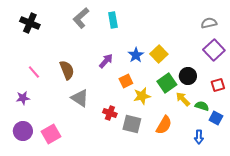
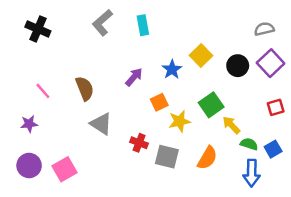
yellow square: (159, 54) -> (201, 56), moved
black circle: (188, 76) -> (238, 66), moved
green semicircle: (202, 106) -> (249, 144), moved
blue square: (216, 118) -> (273, 149), turned 32
blue arrow: (199, 137) -> (252, 173), size x1.5

